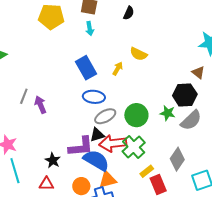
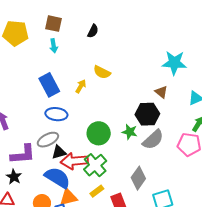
gray ellipse: (105, 116) -> (48, 140), moved
purple L-shape: (81, 147) -> (23, 154), moved
yellow rectangle: (147, 171) -> (97, 191), moved

